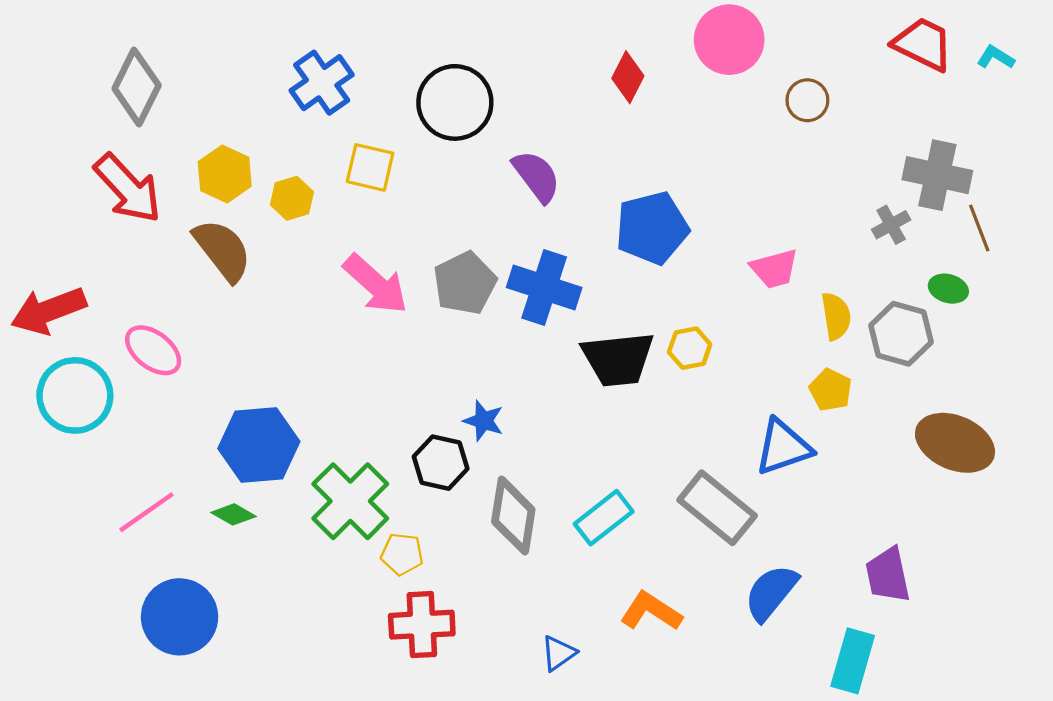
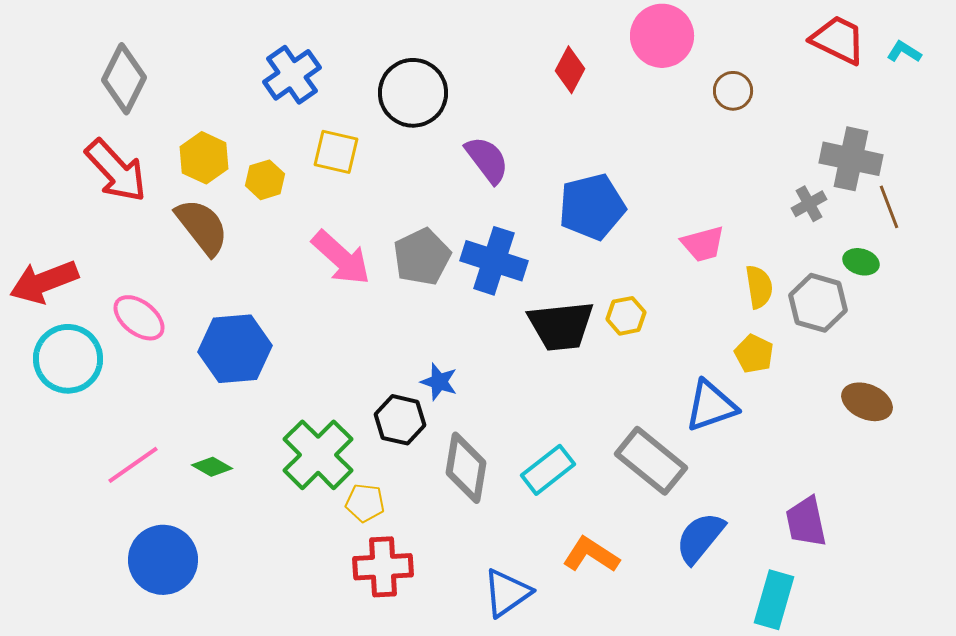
brown ellipse: (955, 443) -> (867, 402), size x0.7
blue hexagon: (259, 445) -> (235, 349), moved
blue triangle: (558, 653) -> (507, 593), size x1.5

